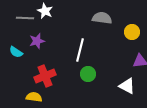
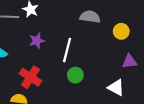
purple star: (37, 41) -> (37, 41), moved
red cross: (45, 76) -> (31, 77), turned -35

